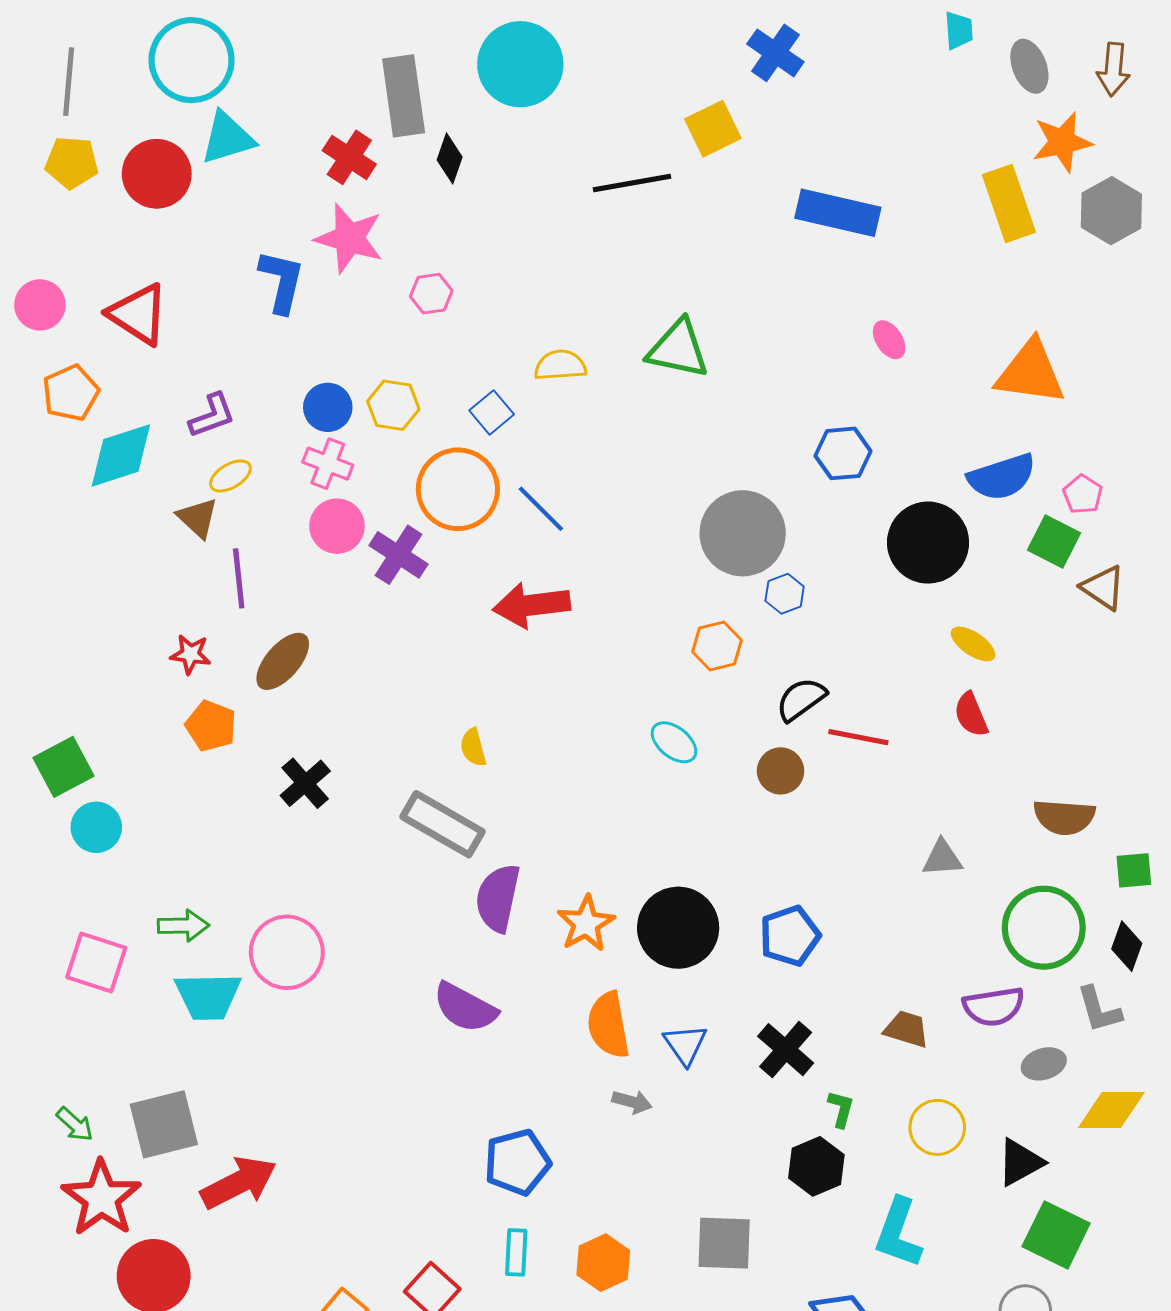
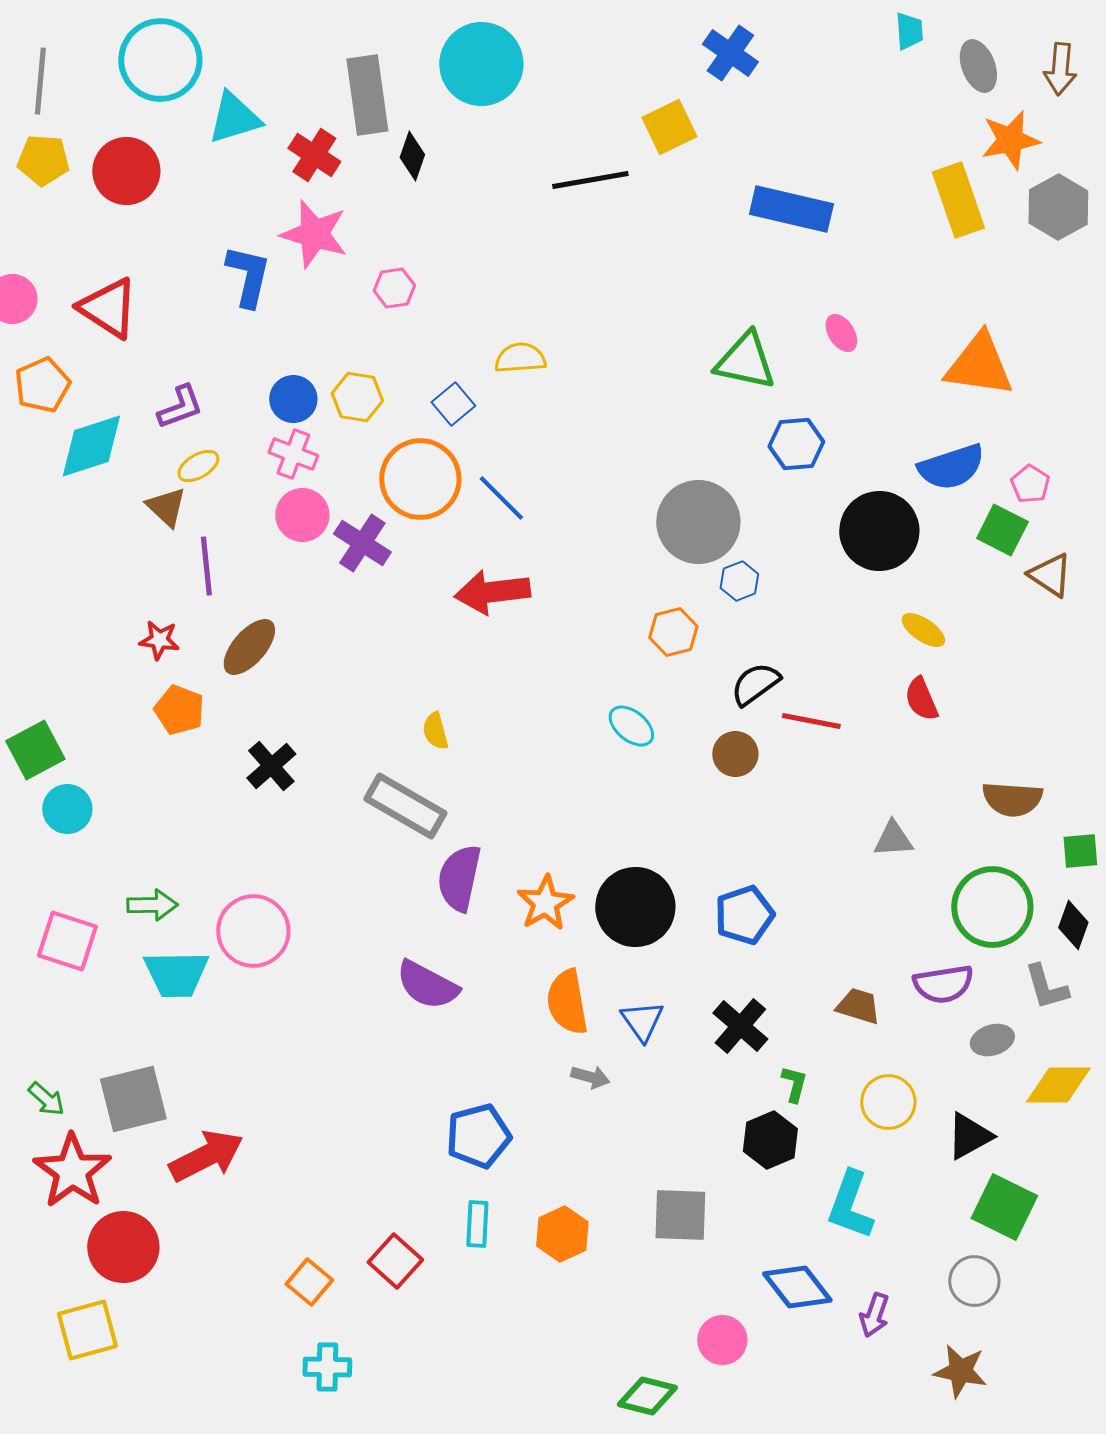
cyan triangle: (227, 138) -> (234, 118), moved
green triangle: (678, 349) -> (745, 361), moved

